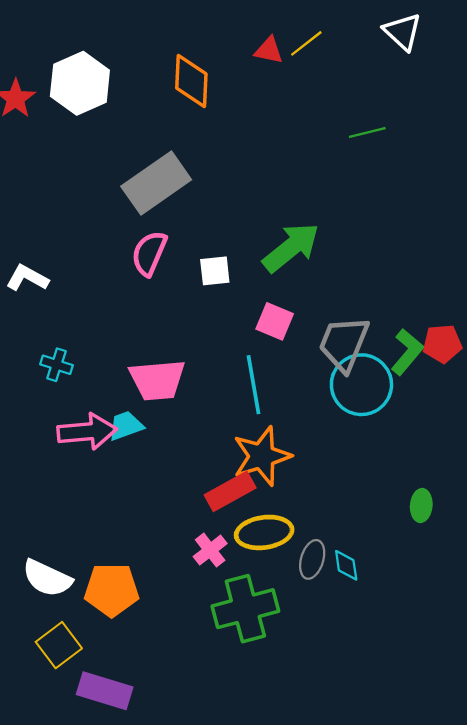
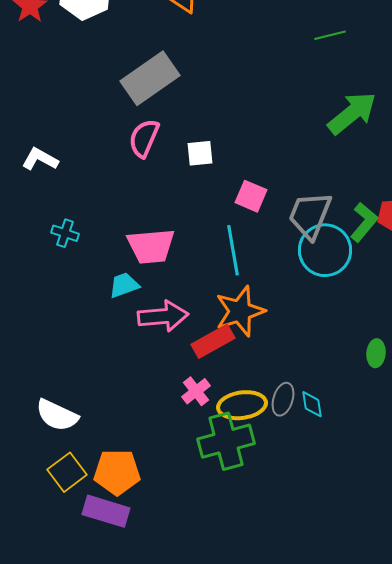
green arrow: (291, 247) -> (352, 113), moved
pink arrow: (87, 432) -> (163, 316), moved
yellow ellipse: (264, 532) -> (242, 405), moved
orange pentagon: (112, 590) -> (117, 472), moved

